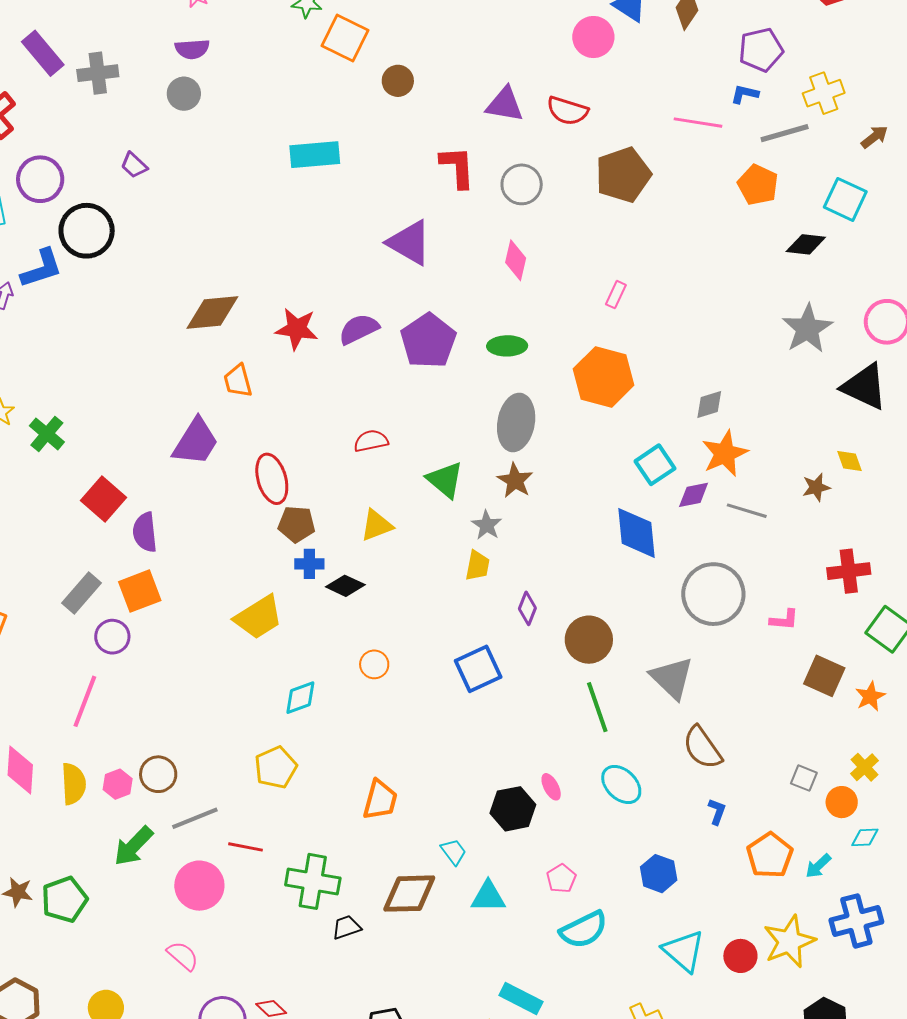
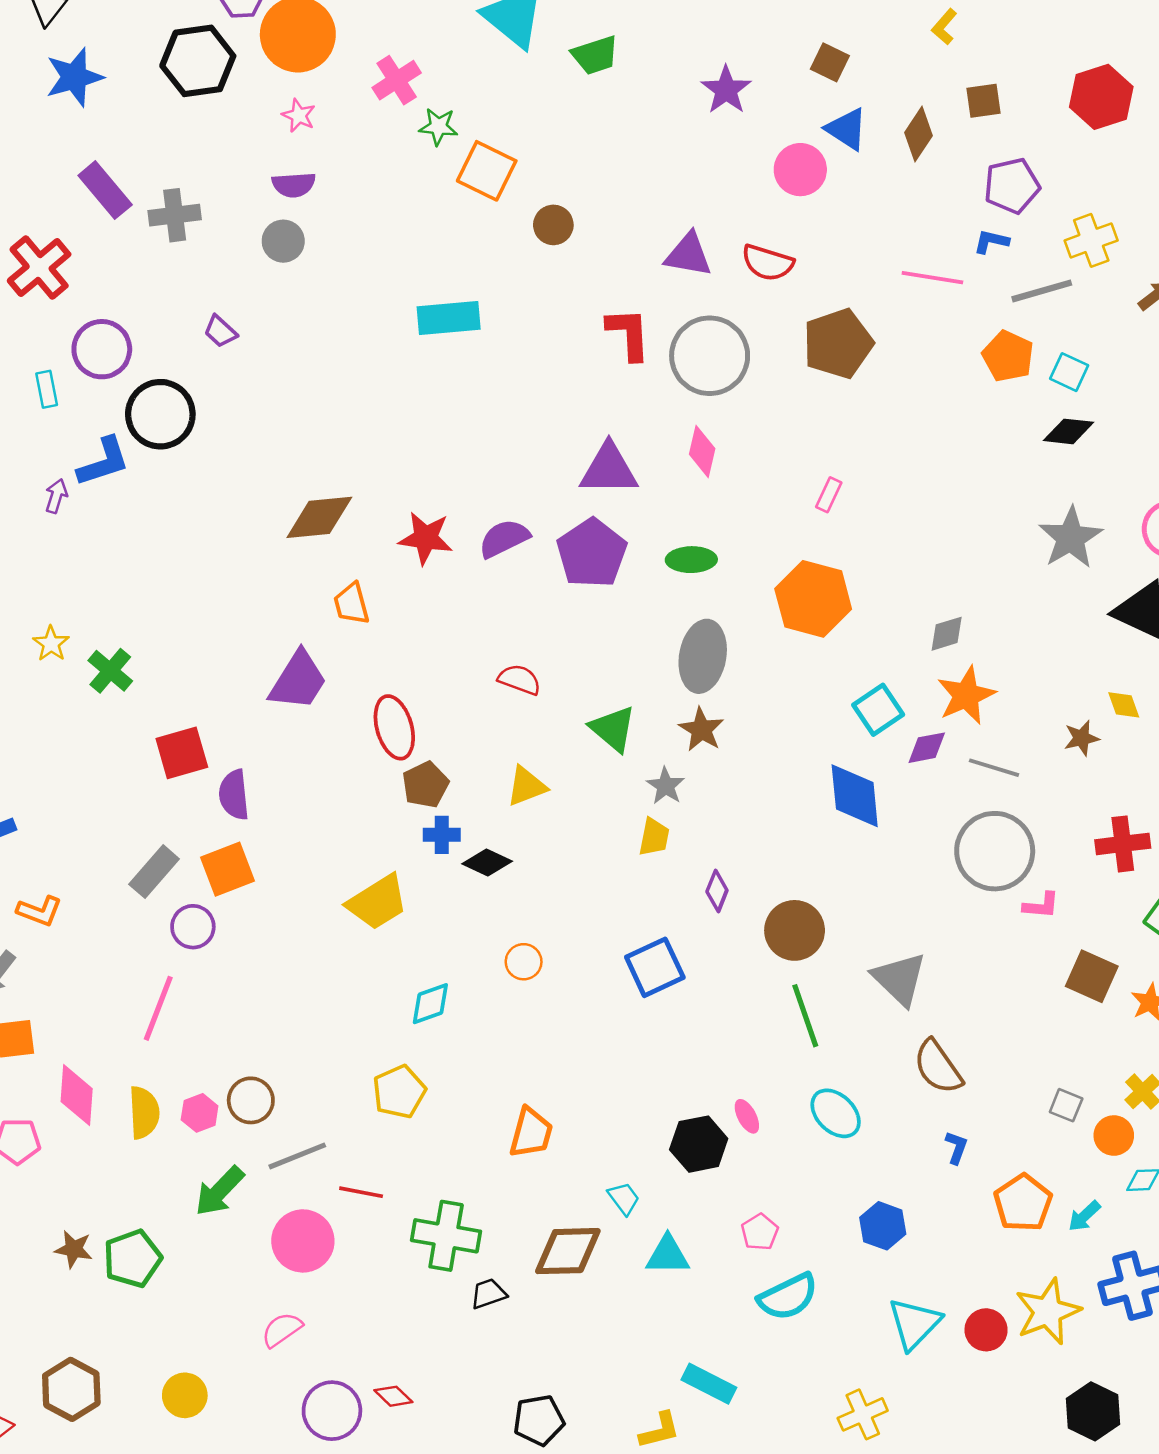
gray circle: (522, 184) -> (710, 356), size x1.5
cyan square: (845, 199) -> (1069, 372), moved, size x0.7
purple triangle: (409, 243) -> (609, 469), moved, turned -30
red semicircle: (371, 441) -> (519, 680), turned 32
red square: (104, 499) -> (182, 753), turned 33
brown pentagon: (296, 524) -> (425, 785), turned -30
gray circle: (713, 594) -> (995, 851), moved
cyan triangle: (684, 951) -> (914, 1324), turned 33
pink semicircle: (183, 956) -> (282, 1330), turned -76

